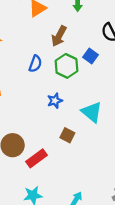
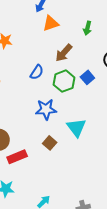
blue star: (55, 101) -> (46, 109), size x1.5

